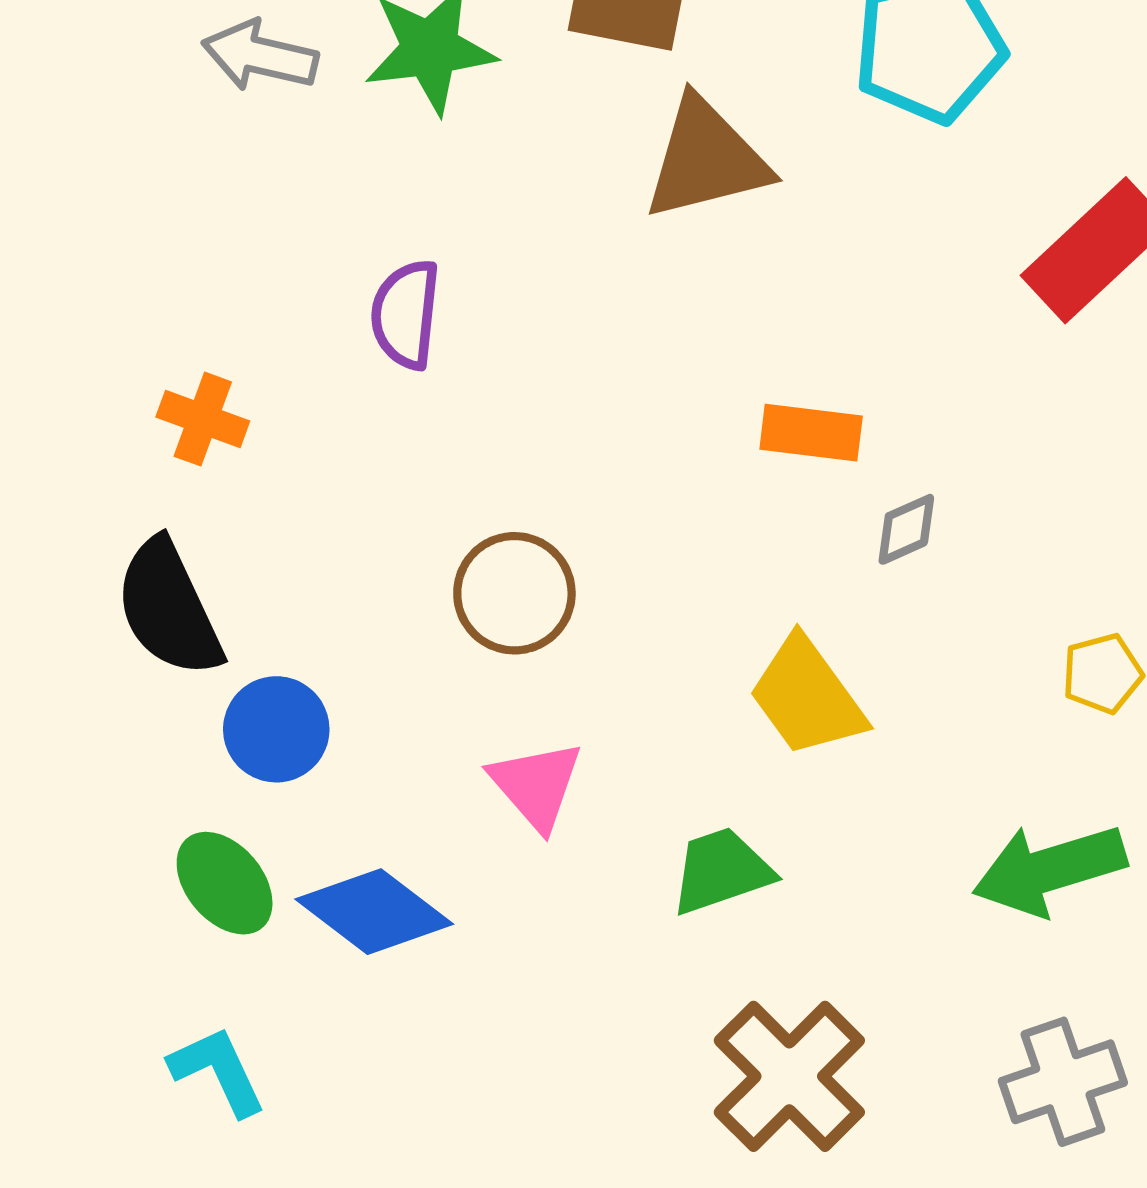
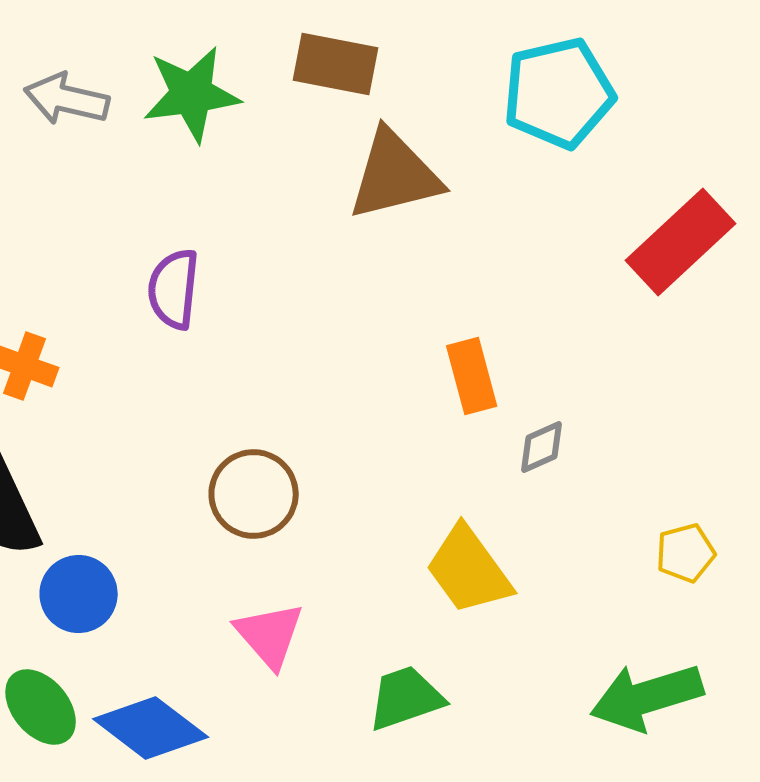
orange rectangle: (811, 433) -> (472, 376), turned 68

